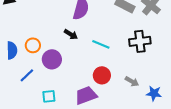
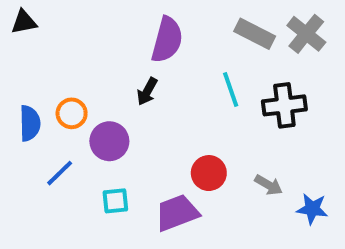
black arrow: (71, 34) -> (147, 91), turned 88
cyan line: (101, 44) -> (231, 89), moved, turned 48
cyan square: (49, 96) -> (115, 201), moved

